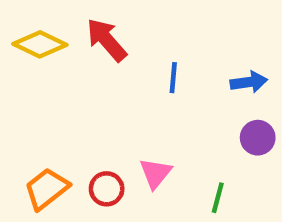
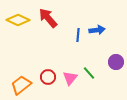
blue arrow: (249, 82) -> (97, 30), moved
red circle: (107, 189) -> (48, 77), moved
green line: (218, 198) -> (89, 73), moved, turned -56

